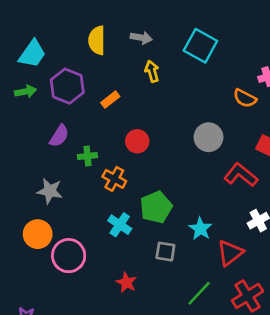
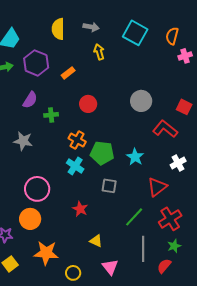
orange semicircle: (245, 98) -> (172, 36), moved, turned 78
orange cross: (114, 179) -> (77, 140), moved
green pentagon: (156, 207) -> (102, 153), turned 30
cyan star: (200, 229) -> (135, 157), moved
orange circle: (38, 234) -> (30, 219), moved

